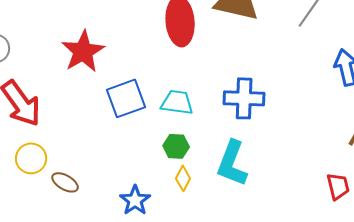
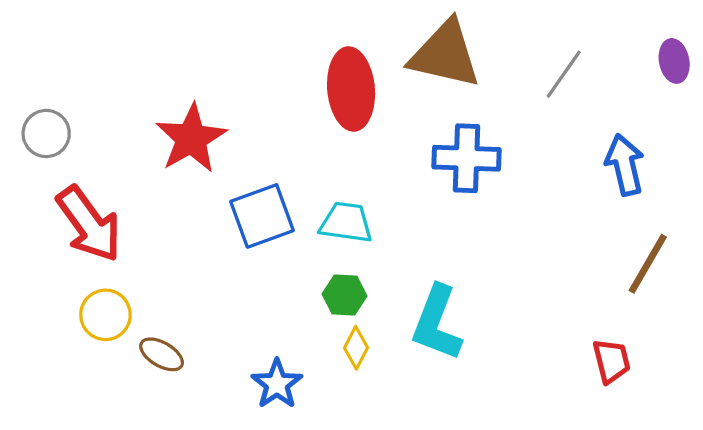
blue cross: (244, 98) -> (466, 158), moved

